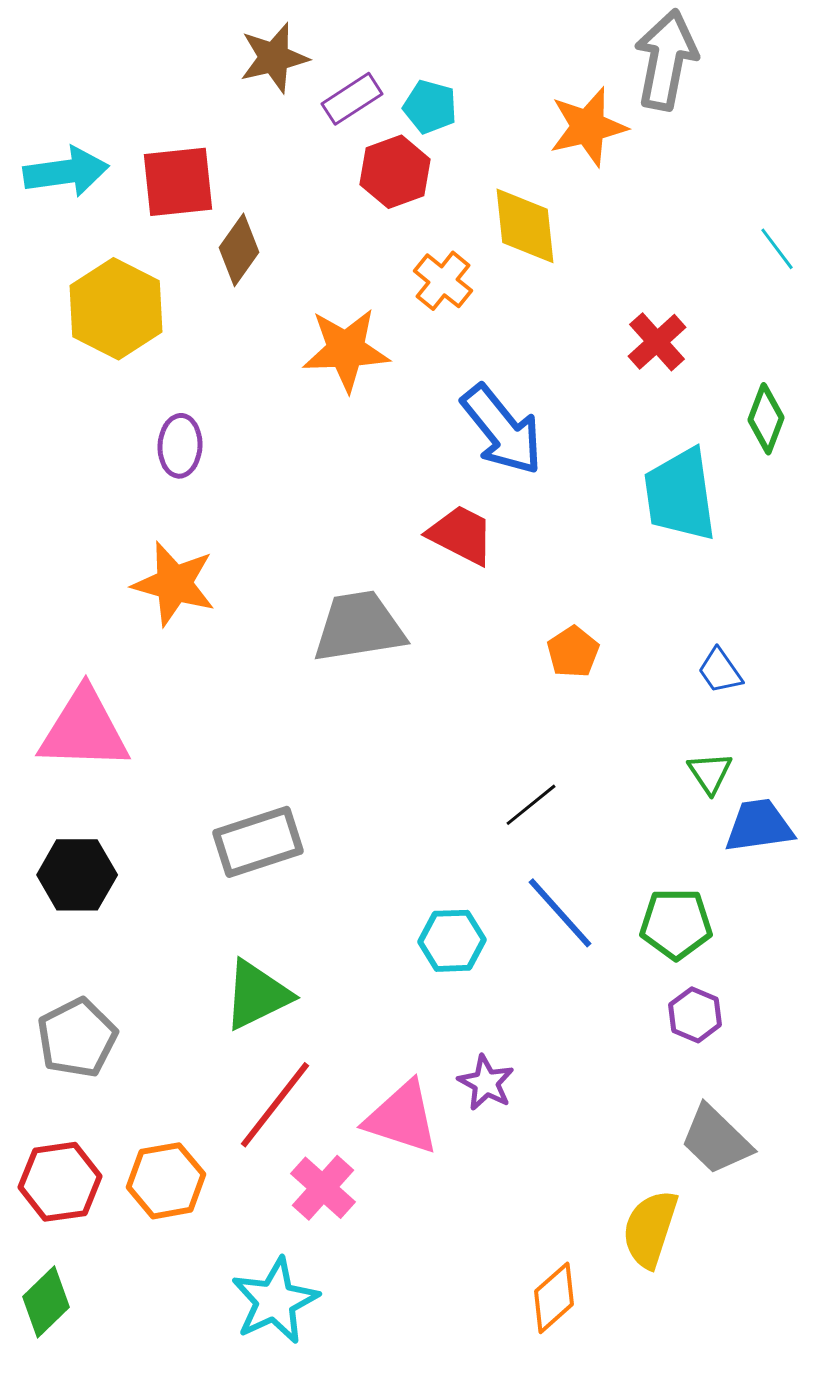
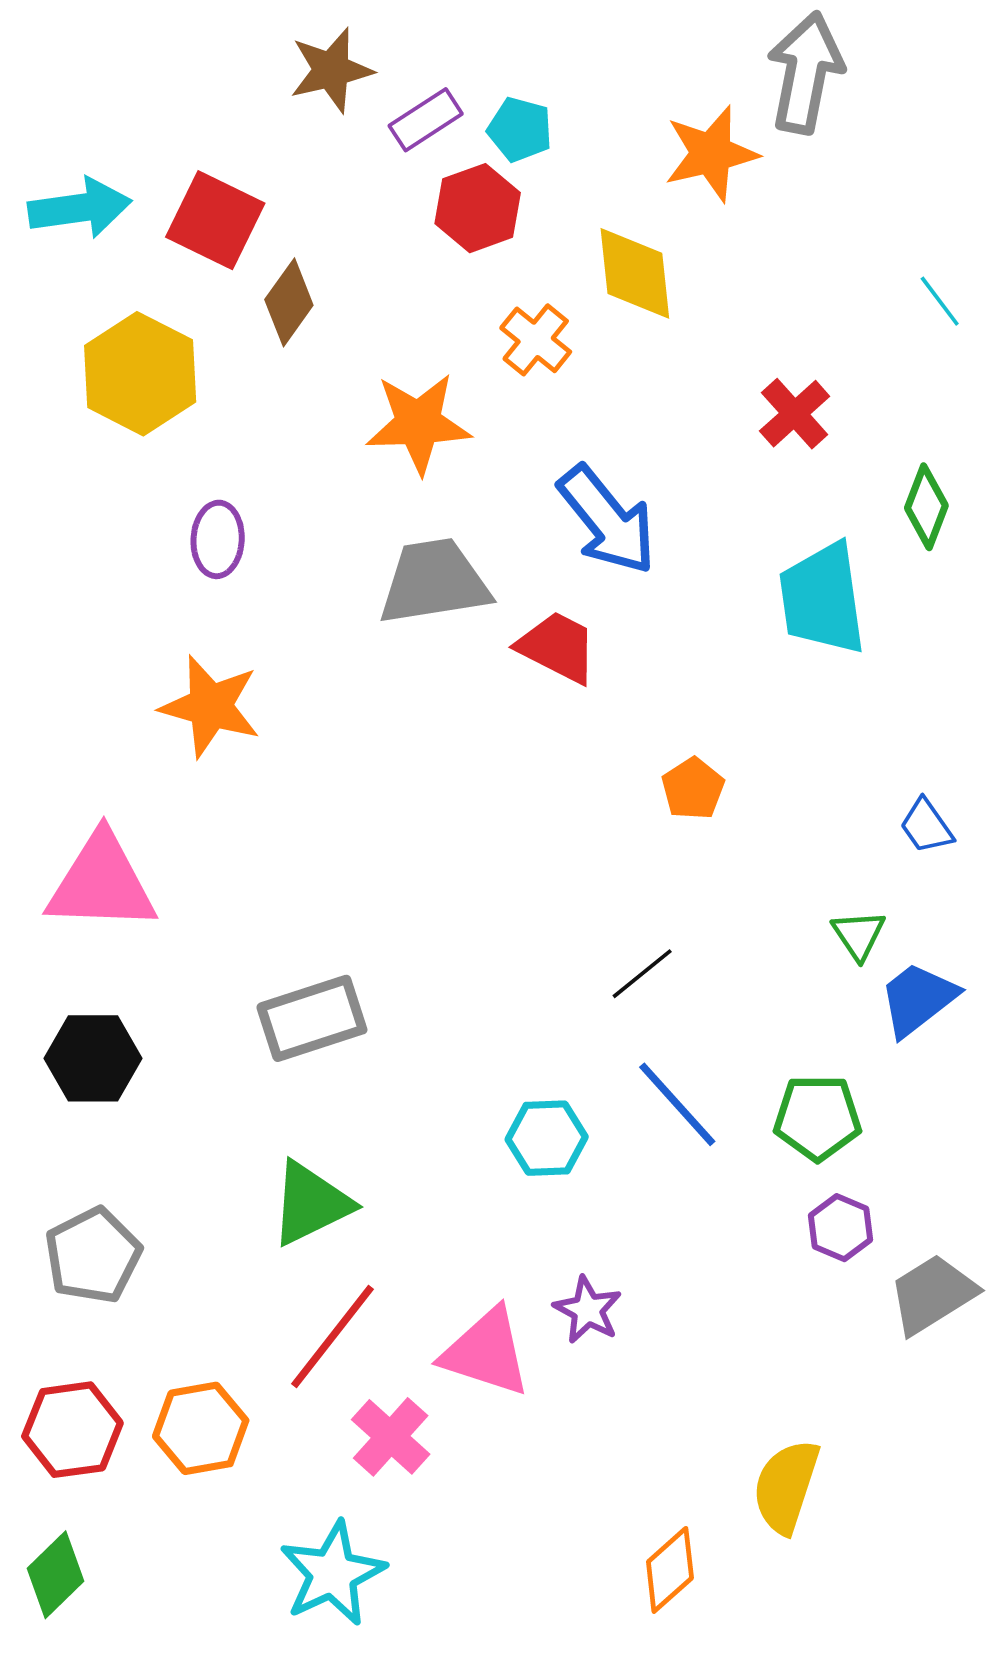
red square: (178, 182) -> (215, 220), turned 32
gray trapezoid: (359, 627) -> (434, 582), moved
blue trapezoid: (720, 671) -> (926, 826), moved
blue trapezoid: (759, 826) -> (918, 999), turned -30
gray trapezoid: (716, 1140) -> (932, 1294), moved, turned 104

